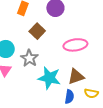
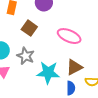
pink ellipse: (75, 45) -> (69, 36), turned 40

